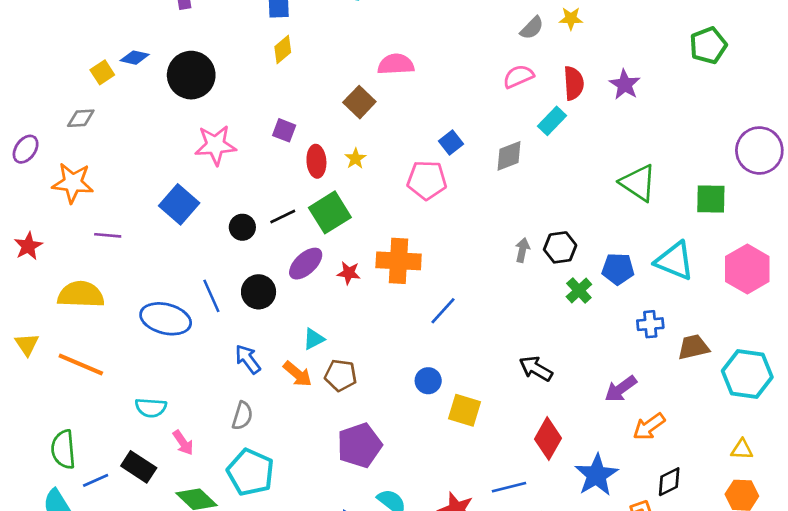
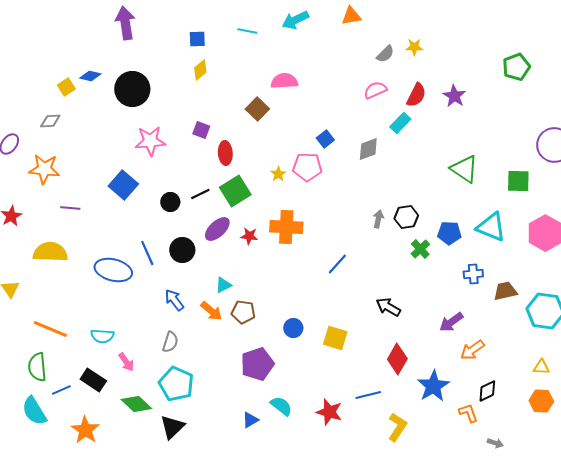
red semicircle: (574, 83) -> (416, 95), turned 30
yellow star: (355, 159) -> (278, 174), moved
blue line: (443, 311) -> (337, 264), moved
orange line: (81, 365) -> (50, 329), moved
blue circle: (428, 381) -> (293, 328), moved

